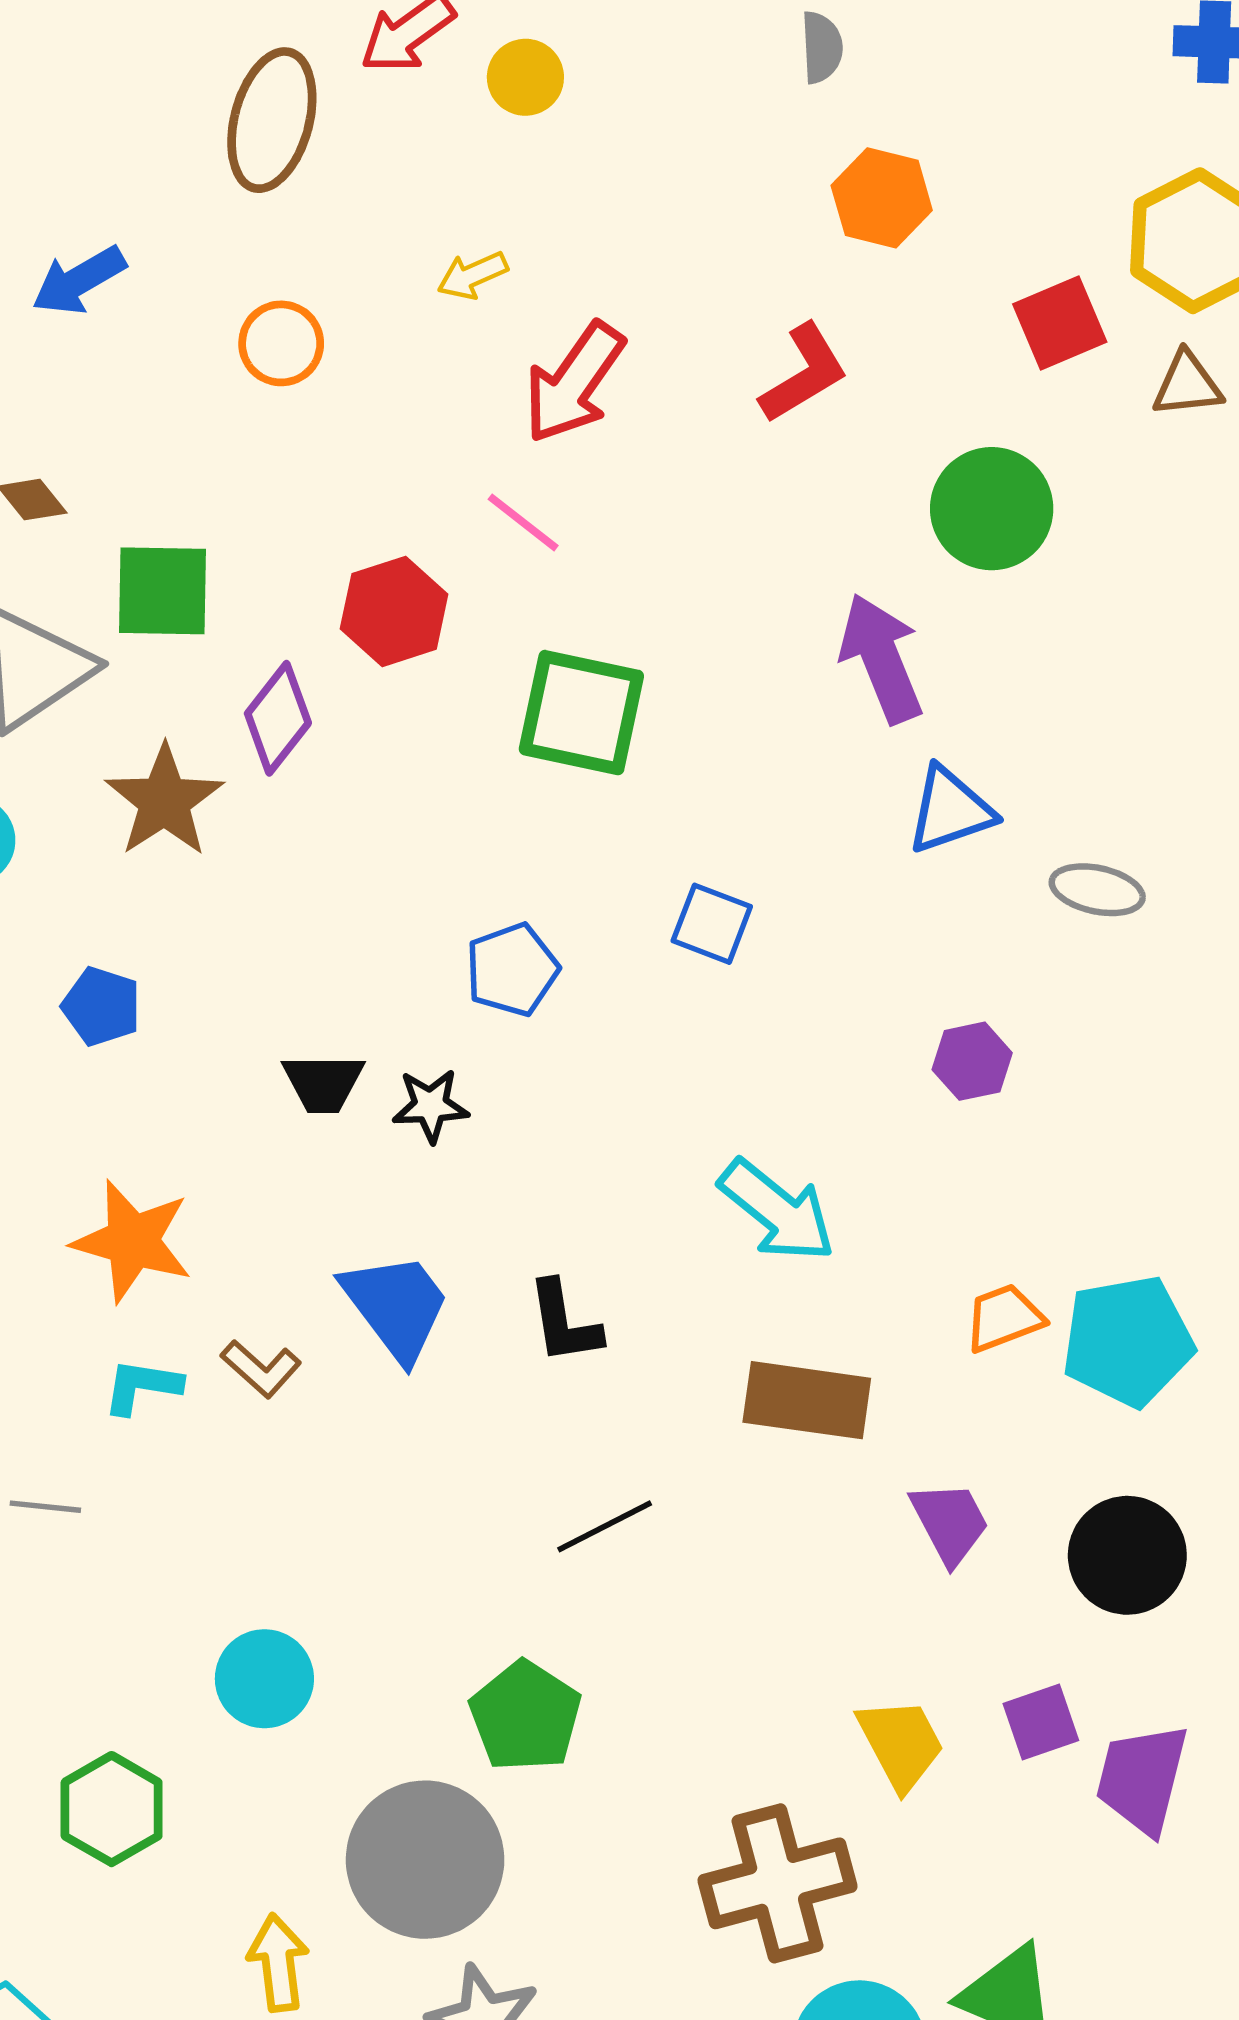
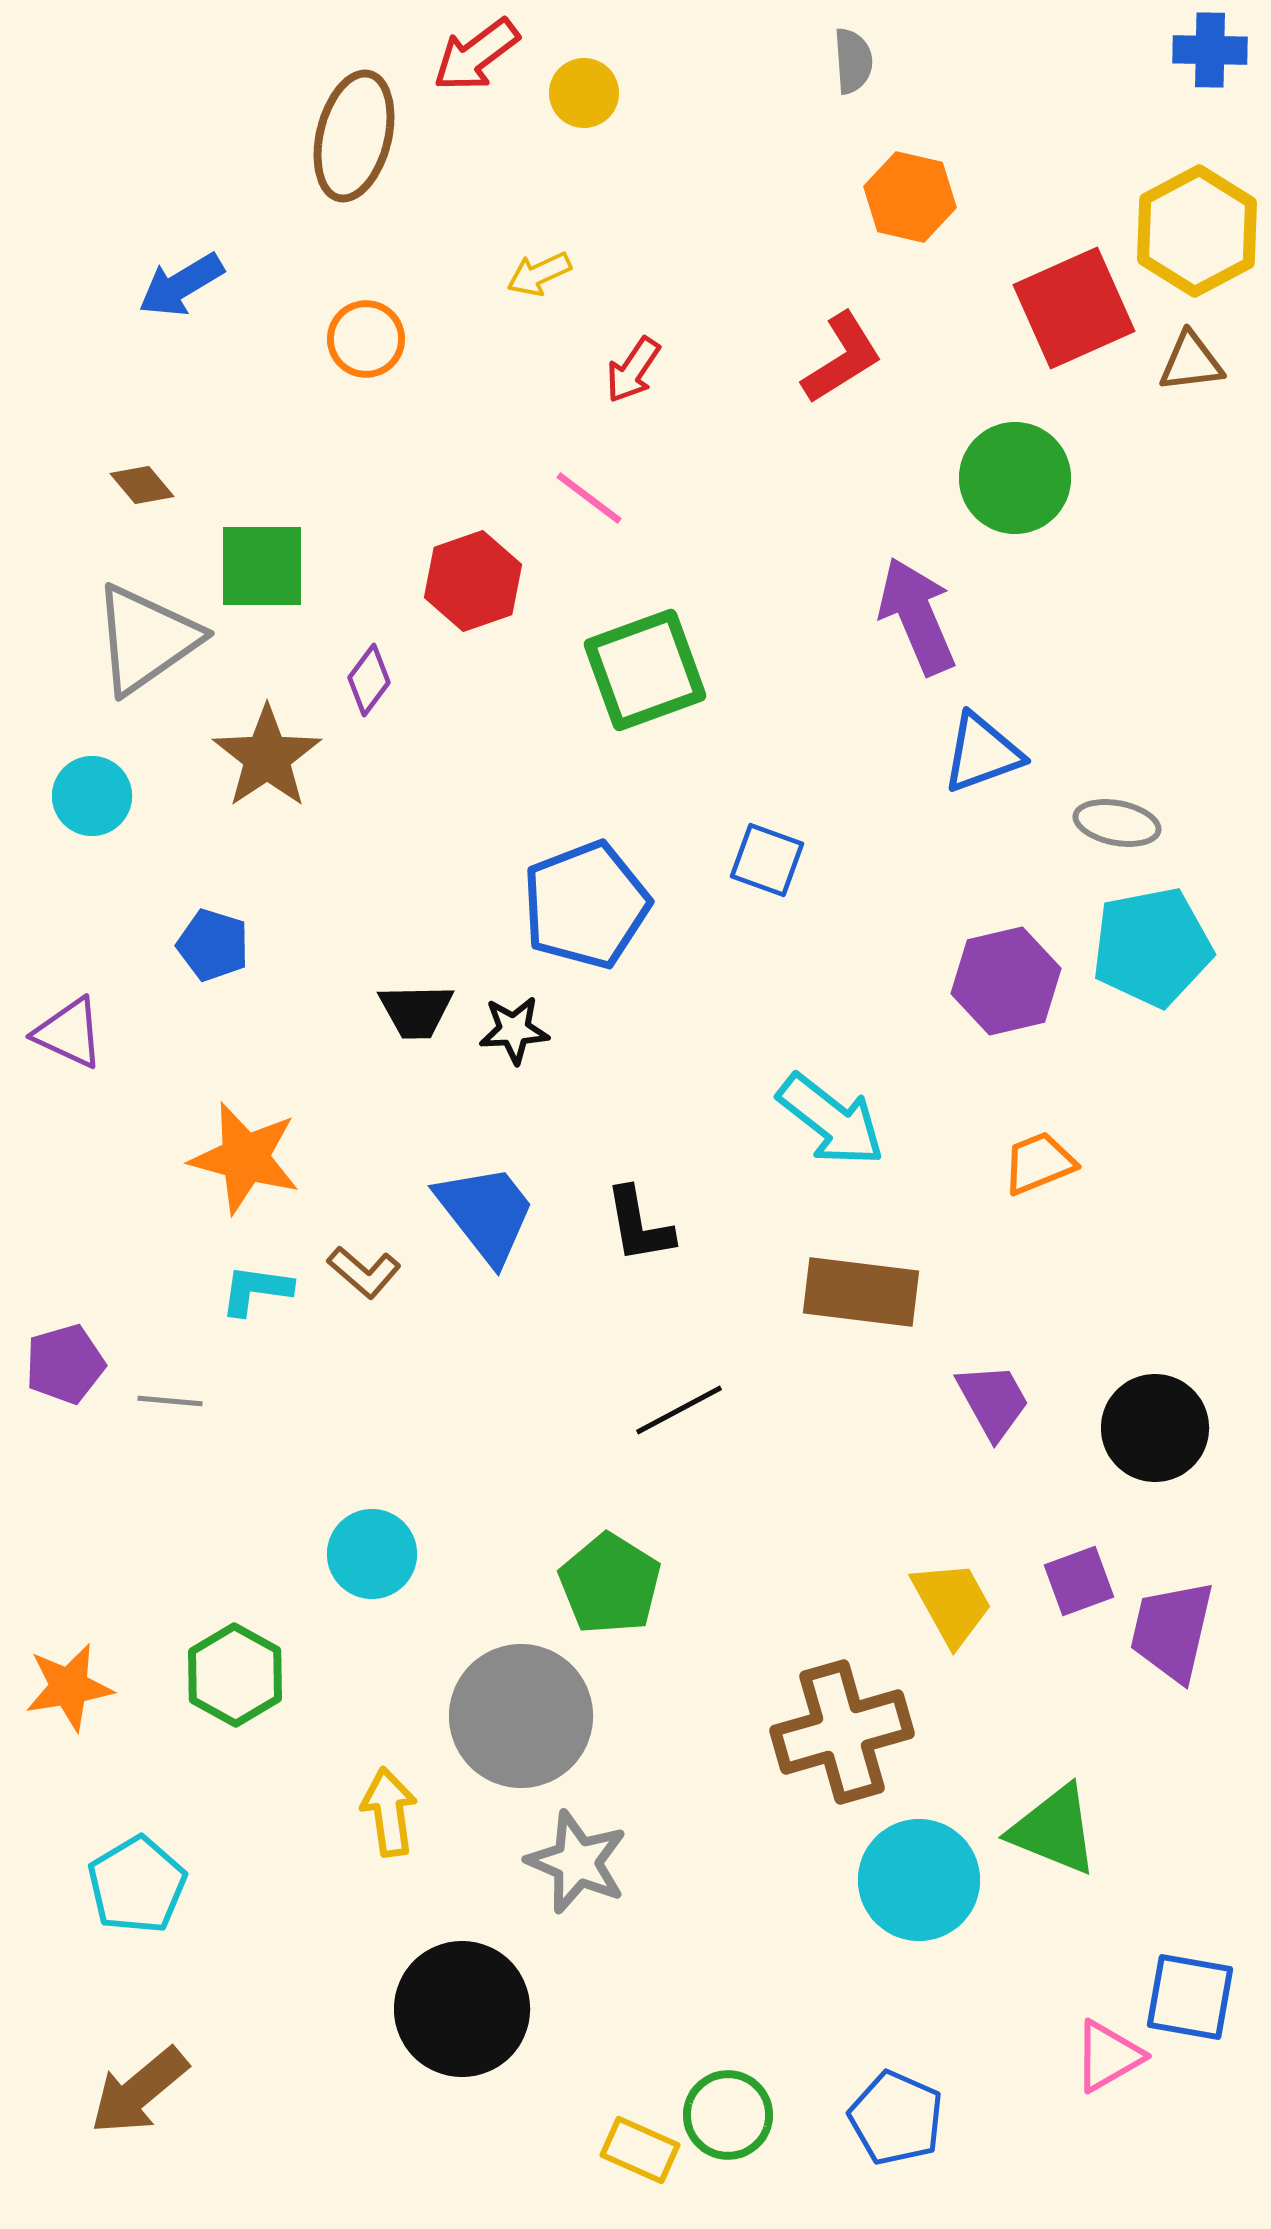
red square: (1060, 323) -> (1074, 308), size x1.4
red arrow: (574, 383) -> (633, 370), size x0.6
green square: (581, 713) -> (645, 670), turned -31
purple diamond: (278, 718) -> (369, 680), size x0.7
blue pentagon: (512, 970) -> (586, 905), size x1.5
purple hexagon: (972, 1061) -> (1006, 981), size x1.5
orange trapezoid: (1004, 1318) -> (1039, 1163), moved
cyan pentagon: (1128, 1341) -> (1152, 947), moved

